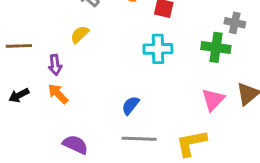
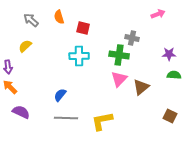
pink triangle: (213, 100) -> (119, 79), moved
purple semicircle: (75, 145) -> (21, 112), moved

